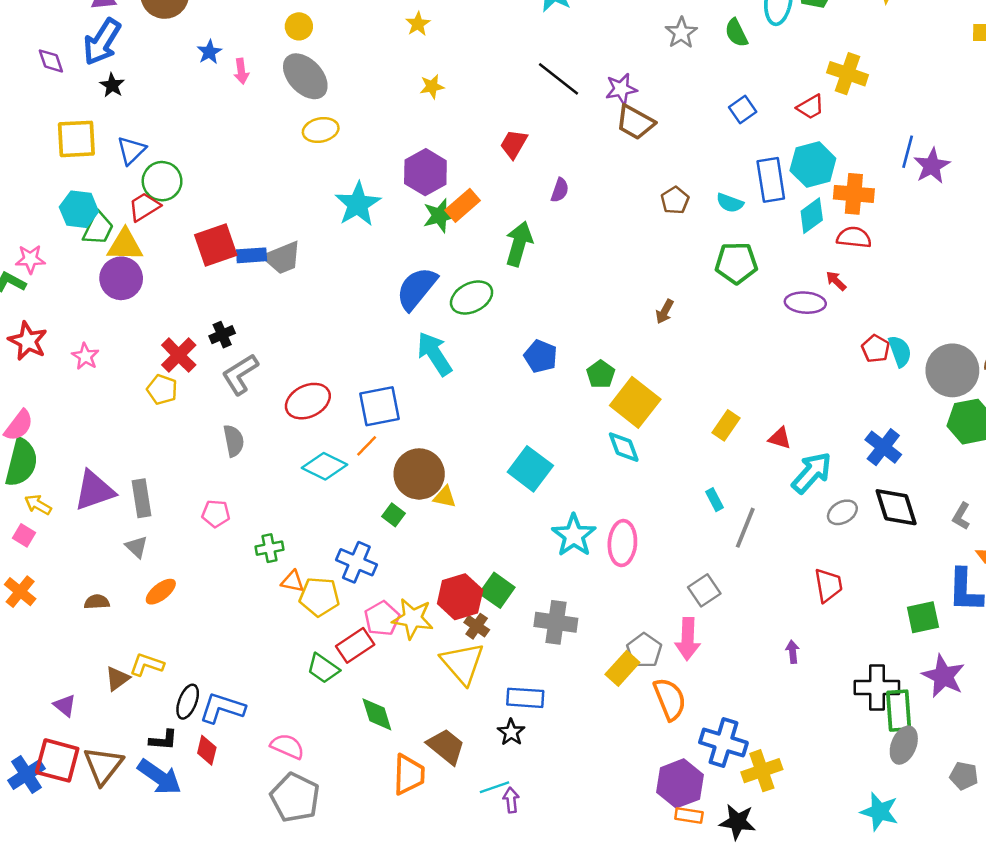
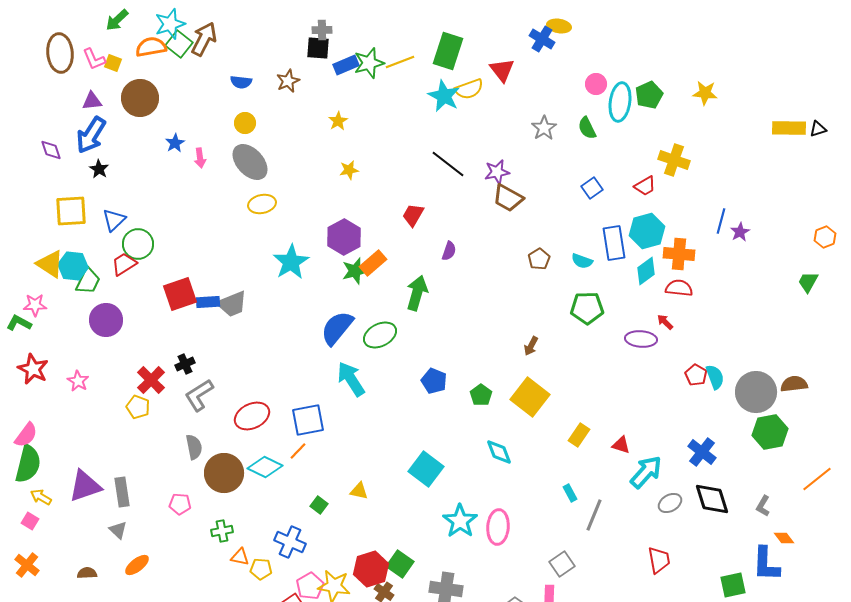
purple star: (932, 166) -> (740, 232), size x0.7
yellow triangle: (125, 245) -> (50, 264), moved, turned 32
yellow square: (635, 402) -> (530, 397), moved
brown circle: (419, 474) -> (224, 473), moved
yellow pentagon: (319, 597) -> (261, 569), size x0.7

